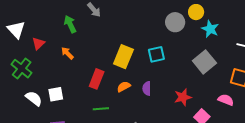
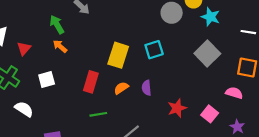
orange arrow: (67, 53) -> (60, 46), moved
white square: (56, 94) -> (47, 79), moved
red star: (183, 97) -> (177, 108), moved

